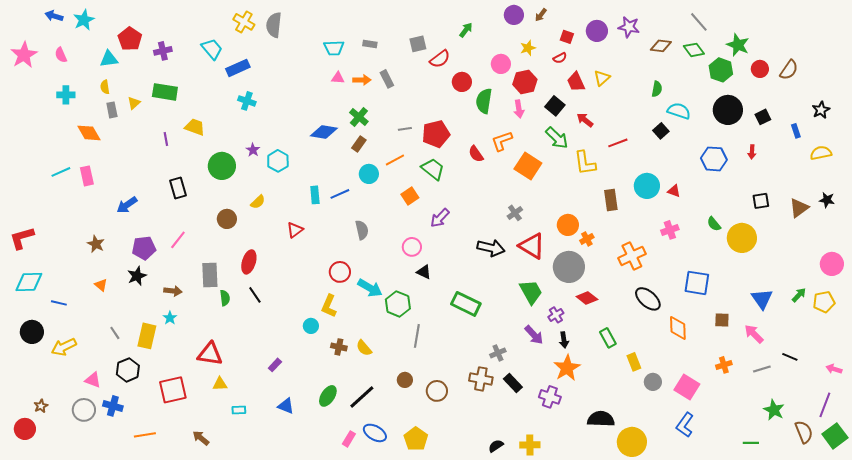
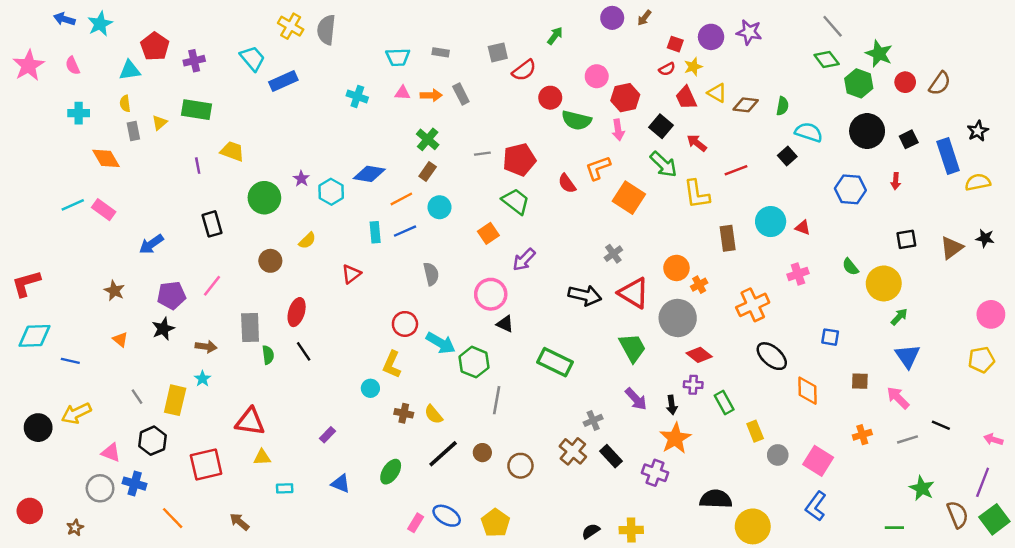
brown diamond: (661, 46) -> (746, 105), moved
yellow star: (528, 48) -> (693, 67), moved
yellow triangle: (602, 78) -> (717, 93), turned -48
cyan cross: (247, 101) -> (357, 96), moved
green semicircle: (484, 101) -> (576, 120), turned -85
blue rectangle: (796, 131) -> (948, 156), size x2.0
blue diamond: (324, 132) -> (369, 174), moved
orange line: (395, 160) -> (401, 199), moved
pink rectangle: (87, 176) -> (104, 210), turned -42
pink circle: (412, 247) -> (491, 294), size x1.4
blue square: (697, 283) -> (830, 337), size x0.6
green arrow: (799, 295) -> (899, 317), moved
purple cross: (556, 315) -> (693, 385), moved, turned 35
black circle: (32, 332) -> (38, 428), moved
brown cross: (481, 379) -> (573, 451), turned 30
black line: (362, 397) -> (443, 454), moved
brown star: (41, 406) -> (75, 528), moved
orange line: (145, 435) -> (173, 518), turned 55

